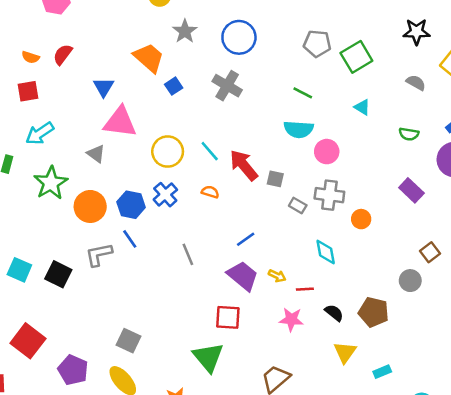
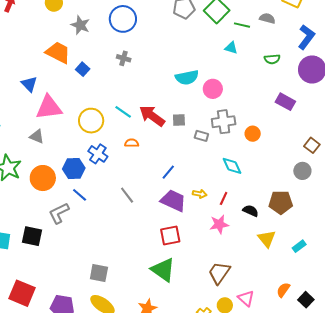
gray cross: (227, 86) -> (124, 58), size x0.6
green line: (303, 93) -> (242, 25), moved
red line: (305, 289) -> (224, 198), turned -48

